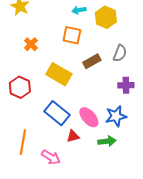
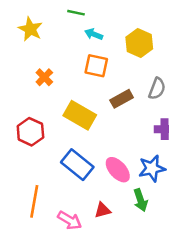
cyan arrow: (79, 10) -> (94, 34), moved, turned 32
red triangle: (73, 136) -> (103, 210), moved
green arrow: (107, 141) -> (141, 200), turned 78

